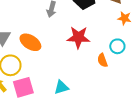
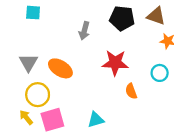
orange semicircle: (102, 60) -> (131, 91), moved

